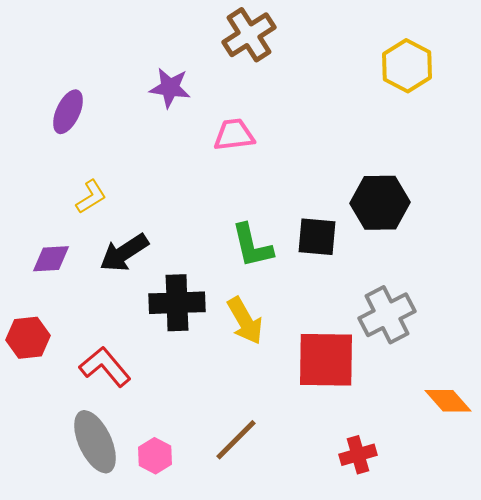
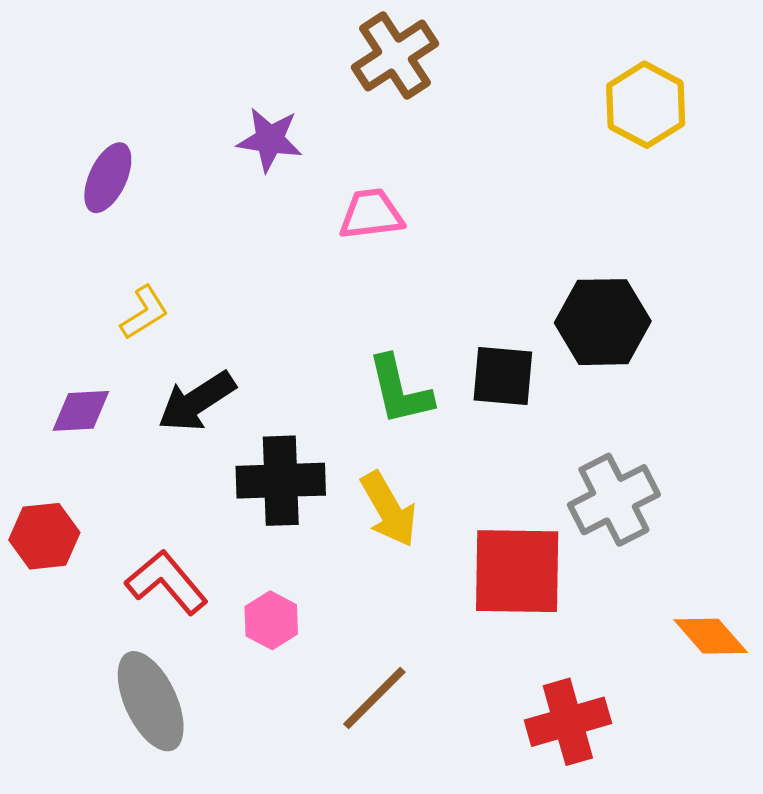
red cross: (358, 455) -> (568, 722), size x1.4
pink hexagon: (155, 456) -> (271, 620), moved

